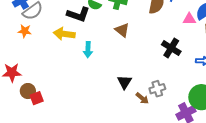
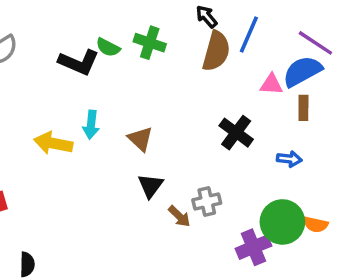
brown triangle: (122, 30) -> (140, 139), moved
yellow arrow: (64, 34) -> (53, 143), moved

